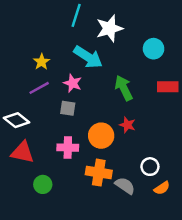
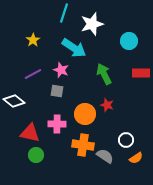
yellow star: (42, 62) -> (33, 40), moved
red triangle: (23, 152) -> (30, 133), moved

